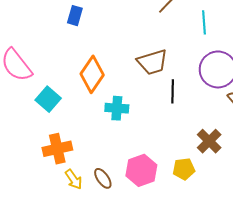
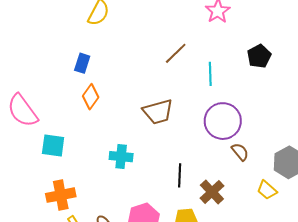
orange diamond: (92, 74) -> (91, 97), moved, size x0.7
black line: (173, 91) -> (180, 175), moved
cyan square: (48, 99) -> (53, 146), turned -35

